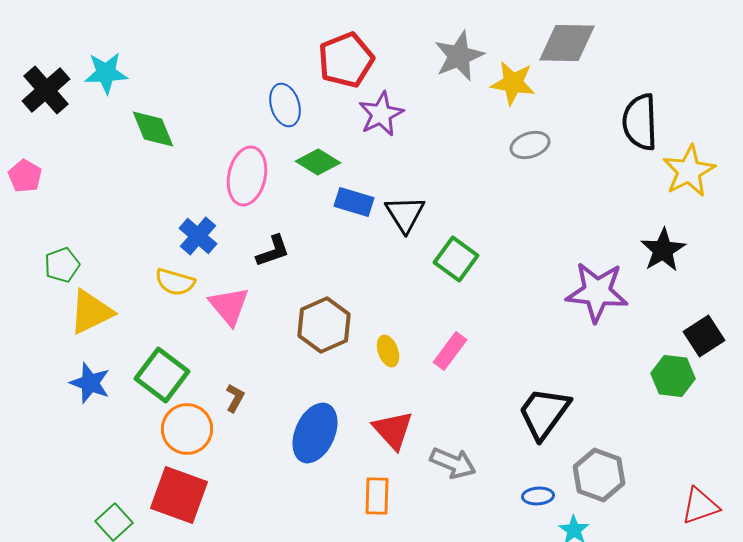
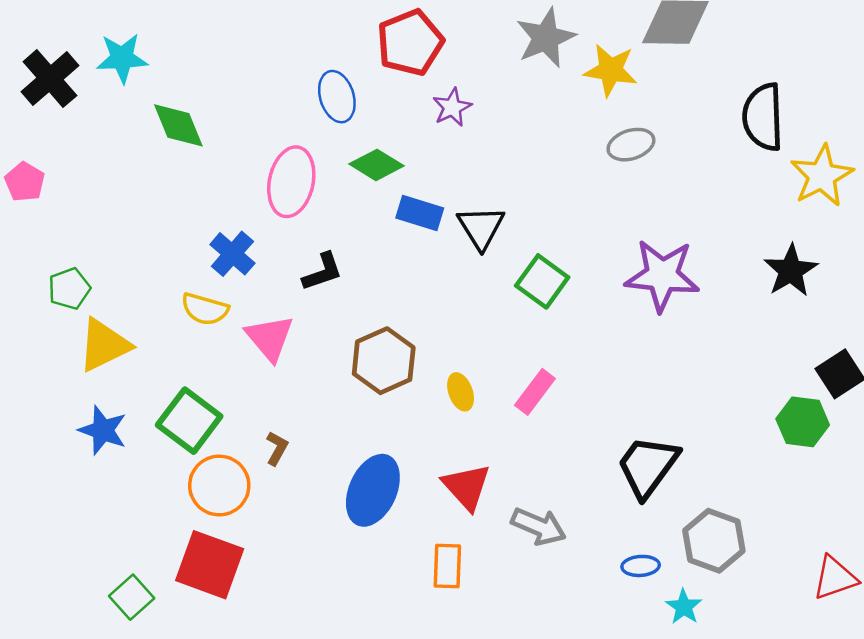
purple star: (381, 114) -> (452, 107), size x0.7
purple star: (597, 292) -> (662, 275), moved

